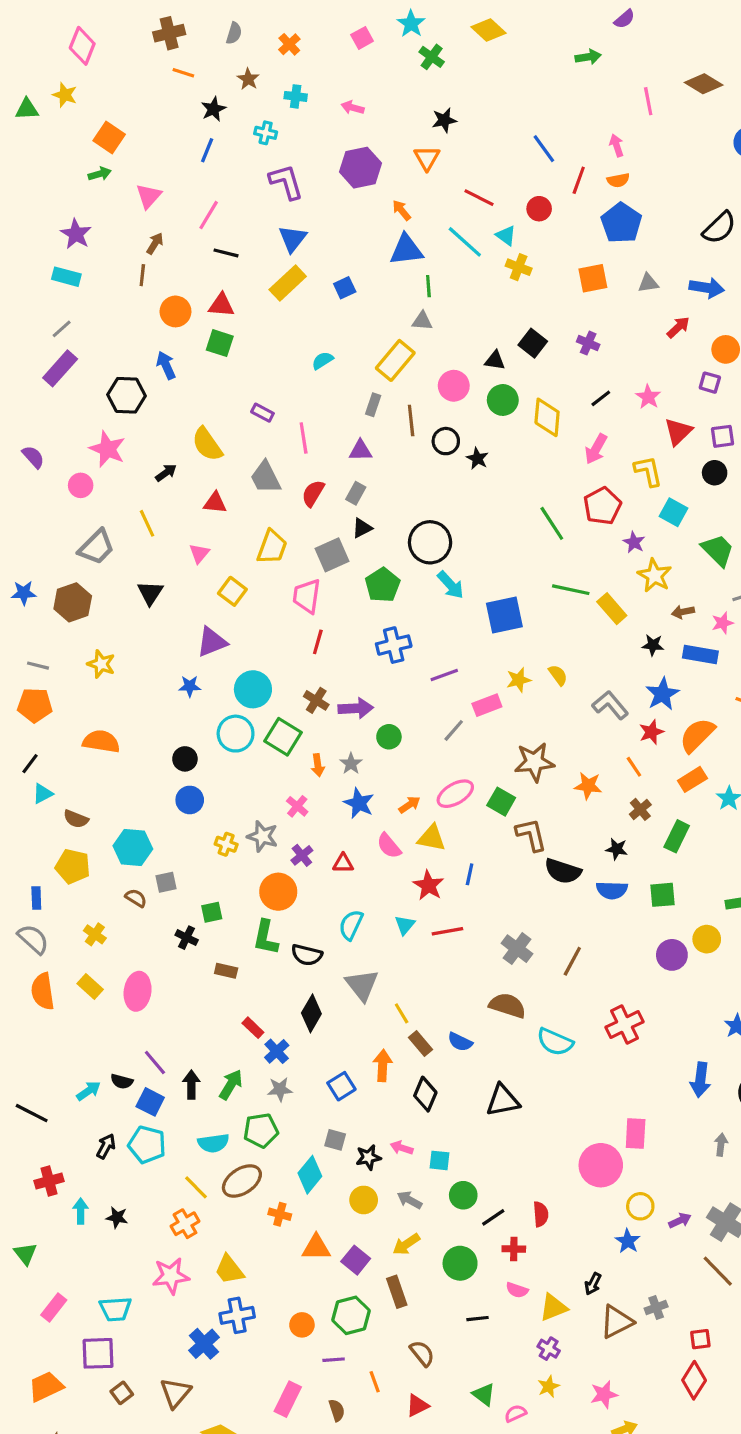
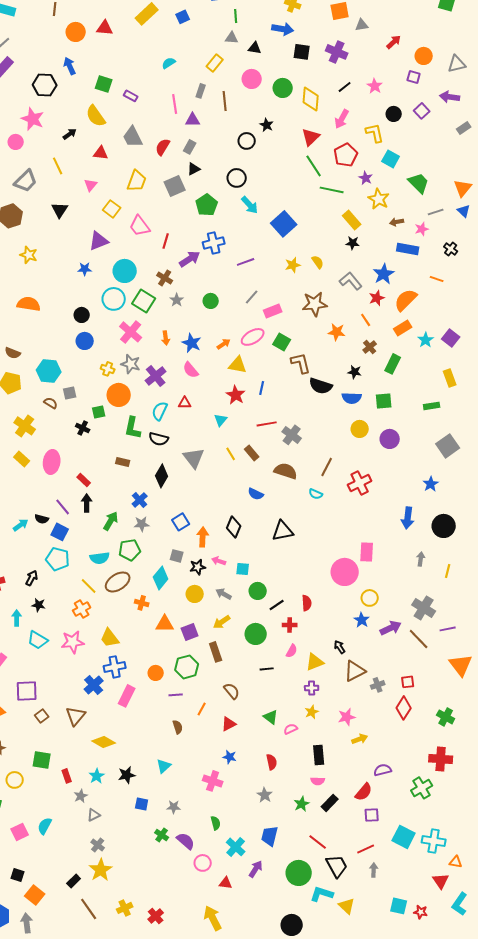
gray triangle: (648, 283) -> (362, 25), moved
blue arrow: (707, 288) -> (283, 29), moved
green square: (220, 343) -> (104, 84), moved
black square: (533, 343) -> (302, 52), turned -30
purple cross: (588, 343) -> (337, 52), size x1.5
yellow rectangle: (395, 360) -> (215, 63), size x0.7
black triangle: (495, 360) -> (255, 48), moved
red triangle: (678, 432) -> (311, 137), moved
purple square: (723, 436) -> (422, 111), turned -35
pink line: (304, 438) -> (175, 104), moved
black circle: (446, 441) -> (247, 141), moved
black circle: (715, 473) -> (394, 114), moved
black circle: (430, 542) -> (237, 178), size x0.7
green line: (571, 590) -> (332, 190), moved
pink trapezoid: (307, 596) -> (140, 226), moved, turned -45
blue square: (504, 615) -> (284, 224), turned -30
black star: (653, 645) -> (353, 243), moved
pink rectangle: (487, 705) -> (273, 311), moved
purple arrow: (356, 708) -> (190, 259), moved, turned -30
brown star: (534, 762) -> (315, 304), moved
gray star: (351, 764) -> (177, 300), moved
orange arrow: (318, 765) -> (166, 338), moved
pink cross: (297, 806) -> (131, 332), moved, size x1.6
pink semicircle: (389, 846) -> (191, 370), moved
purple cross: (302, 855) -> (156, 376), size x1.5
red triangle: (343, 863) -> (185, 403), moved
orange circle: (278, 892) -> (119, 395), moved
cyan semicircle: (351, 925) -> (160, 411), moved
red line: (447, 931) -> (267, 424), moved
yellow cross: (95, 934) -> (25, 426), size x1.5
yellow circle: (707, 939) -> (360, 429), moved
brown line: (572, 961) -> (327, 467), moved
brown rectangle: (226, 971) -> (123, 462), moved
yellow line: (402, 1013) -> (231, 454), moved
red rectangle: (253, 1028) -> (84, 480), moved
cyan semicircle: (555, 1042) -> (316, 494), size x0.6
brown rectangle: (421, 1043) -> (252, 453), moved
orange arrow: (383, 1066) -> (203, 537), moved
black arrow: (191, 1085) -> (87, 503), moved
black arrow: (106, 1146) -> (32, 578), moved
cyan arrow: (81, 1211) -> (17, 618), moved
purple arrow: (680, 1221) -> (391, 628), moved, size x1.5
purple square: (356, 1260) -> (190, 632), turned 30
black arrow: (593, 1284) -> (340, 647), turned 120
pink semicircle: (517, 1290) -> (292, 651), turned -80
gray cross: (656, 1307) -> (378, 685), moved
cyan trapezoid: (115, 1309) -> (38, 640), moved, turned 35
purple cross: (549, 1349) -> (312, 688), turned -32
orange line: (375, 1382) -> (202, 709), turned 48
pink rectangle: (288, 1399) -> (127, 696), moved

